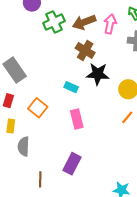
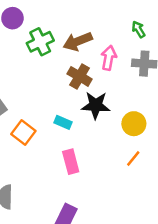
pink arrow: (110, 24) -> (109, 58), moved
orange square: (38, 108) -> (23, 133), moved

